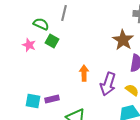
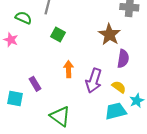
green square: (52, 41) -> (58, 34), moved
purple rectangle: (52, 99) -> (35, 84), moved, turned 72

